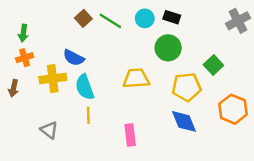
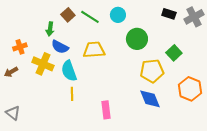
black rectangle: (172, 17) -> (169, 14), moved
green arrow: (23, 33) -> (50, 29), moved
yellow cross: (53, 79) -> (43, 64), turned 30
yellow trapezoid: (136, 79) -> (94, 50), moved
brown arrow: (13, 88) -> (11, 72), turned 48
gray triangle: (49, 130) -> (13, 113), moved

